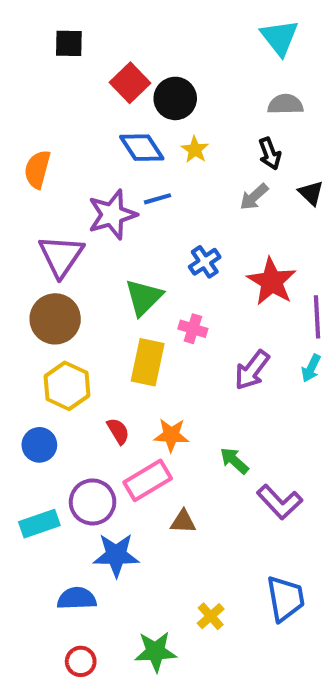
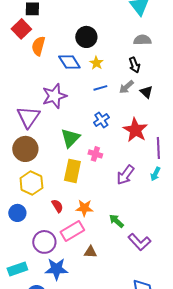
red square: (130, 83) -> (21, 29), moved
orange semicircle: (37, 169) -> (38, 46), moved
black triangle: (311, 193) -> (146, 92), moved
blue line: (157, 199) -> (100, 88), moved
cyan rectangle: (39, 524) -> (17, 269), moved

